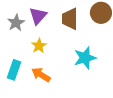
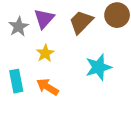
brown trapezoid: (70, 19) -> (81, 22), turned 45
cyan rectangle: (14, 70) -> (16, 81), turned -30

